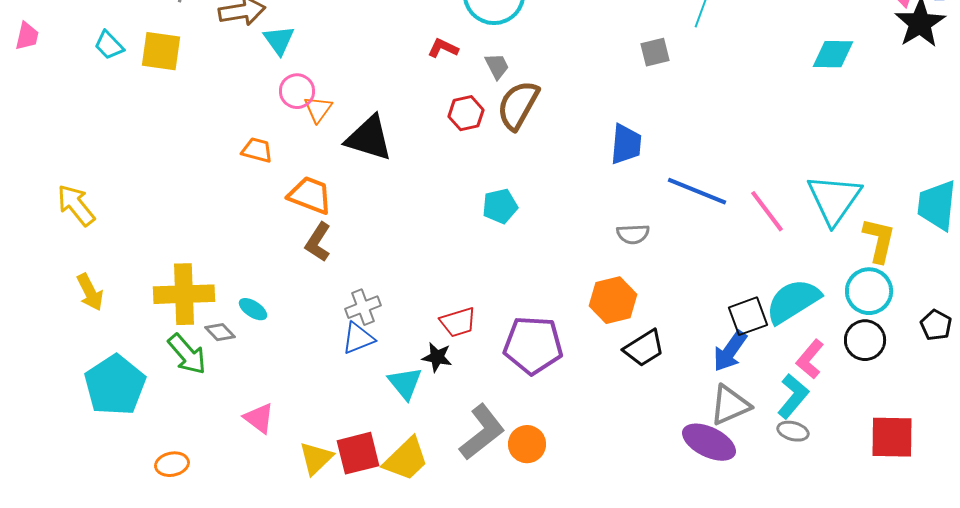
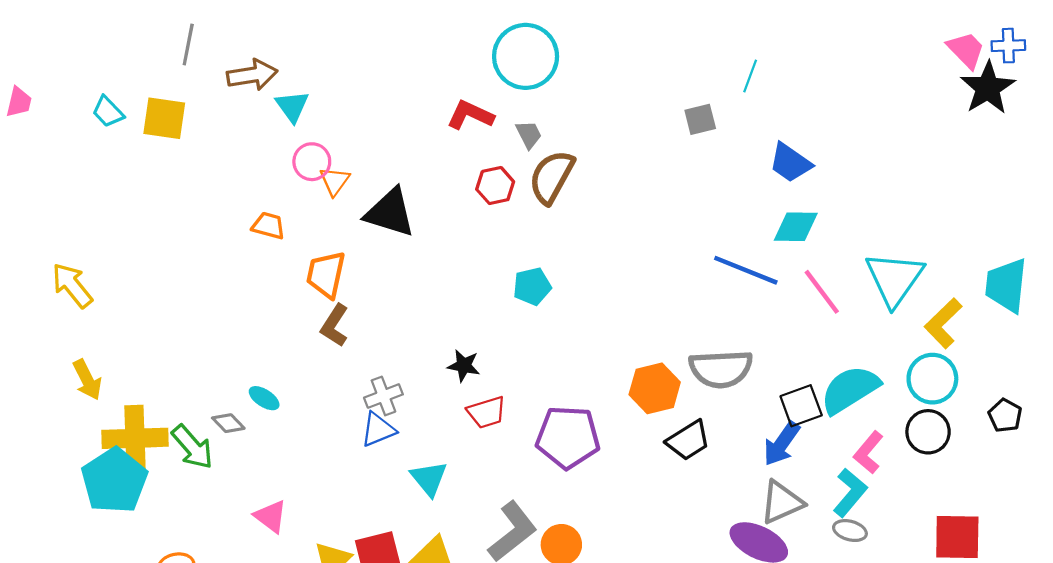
red L-shape: (443, 48) -> (470, 115), size x1.4
cyan diamond: (833, 54) -> (796, 227), moved
blue trapezoid: (626, 144) -> (790, 163), moved, turned 120
orange trapezoid: (310, 195) -> (326, 274), turned -99
gray semicircle: (633, 234) -> (721, 369), moved, size x1.8
yellow L-shape: (879, 240) -> (943, 323), turned -147
yellow cross: (184, 294) -> (135, 438), moved
black star: (437, 357) -> (464, 366), moved

